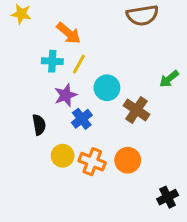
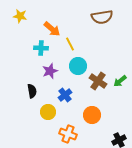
yellow line: (79, 64) -> (70, 44), moved, turned -56
green arrow: (169, 79) -> (120, 81), moved
blue cross: (82, 119) -> (65, 95), moved
orange cross: (92, 162) -> (68, 134), moved

